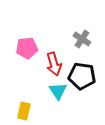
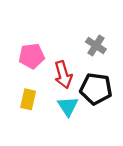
yellow rectangle: (24, 111) -> (28, 99), moved

